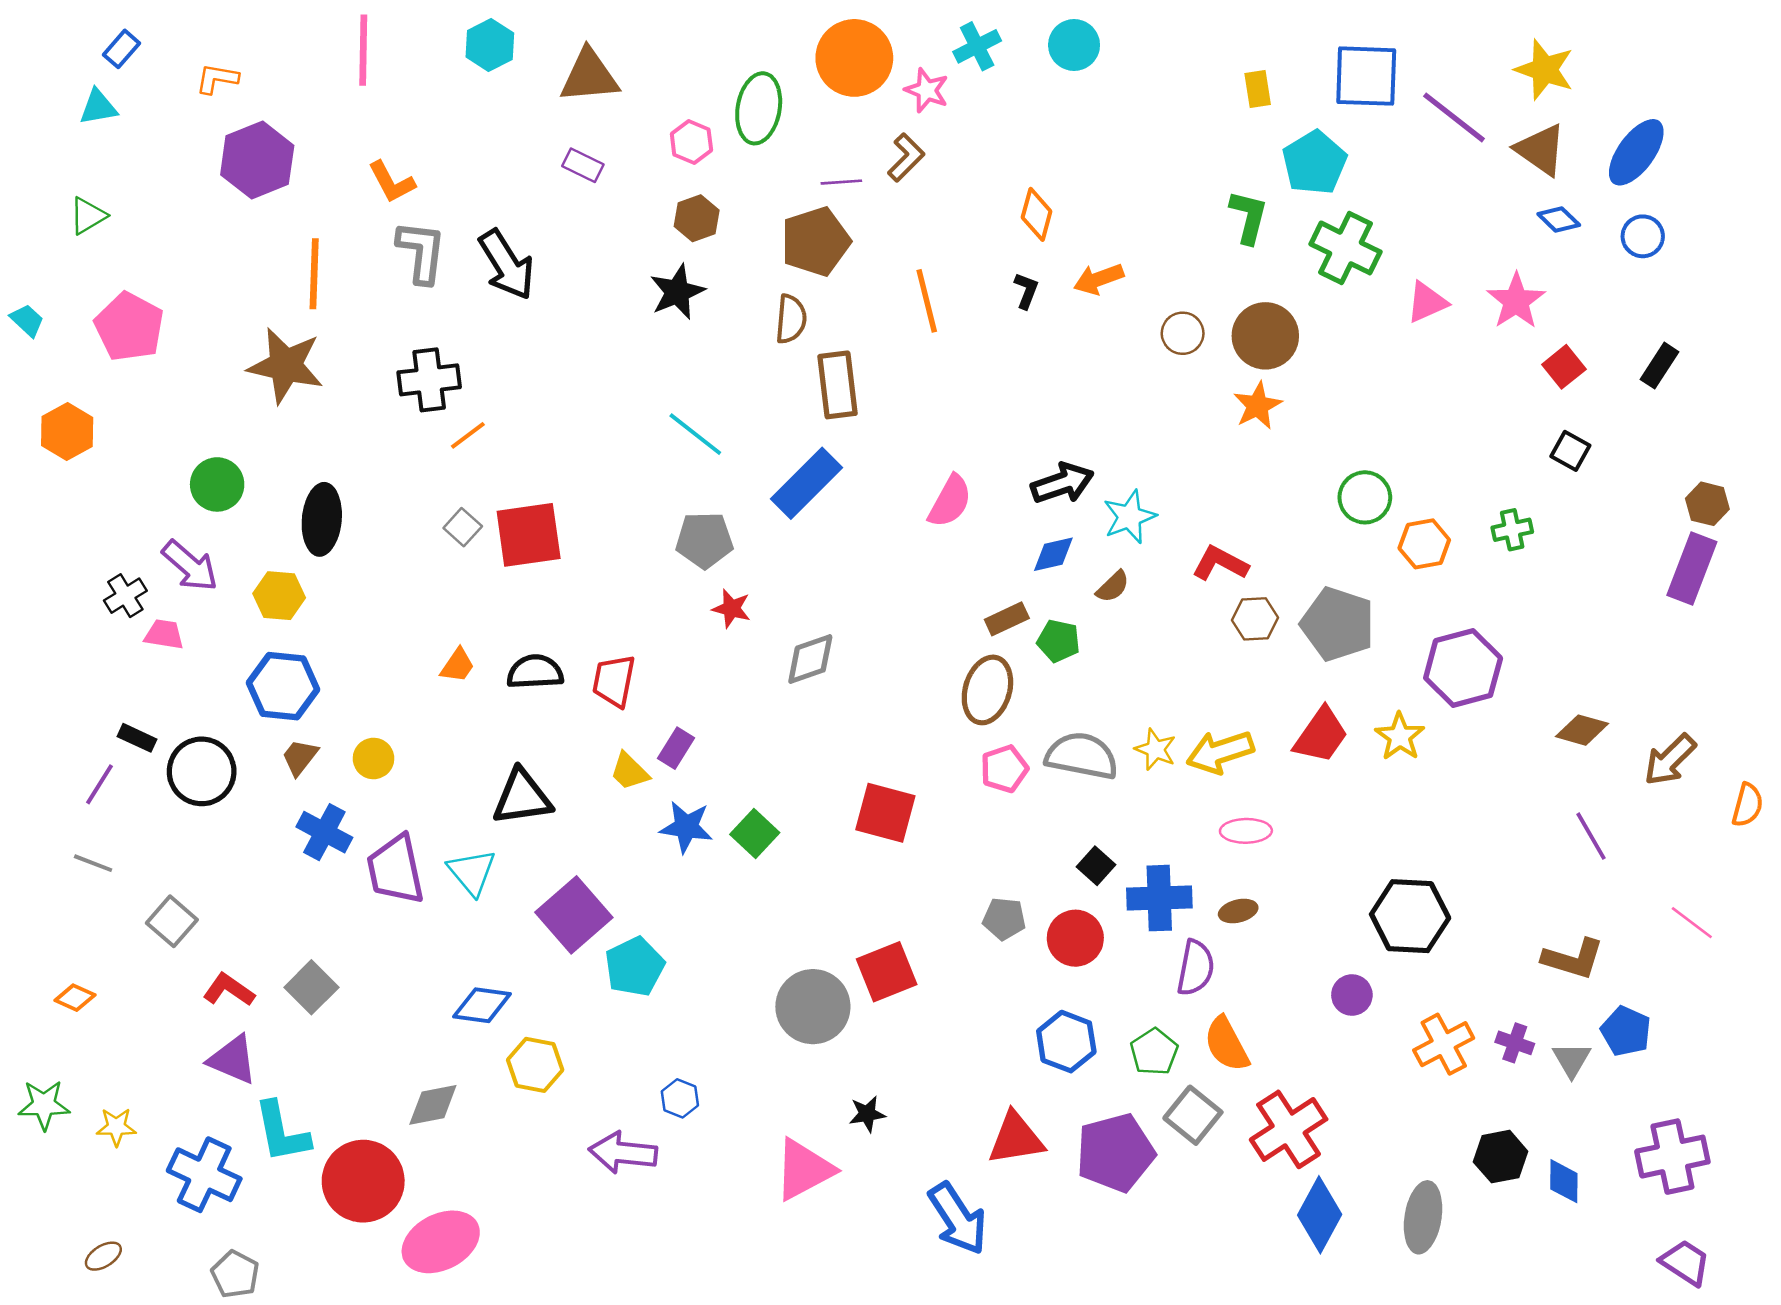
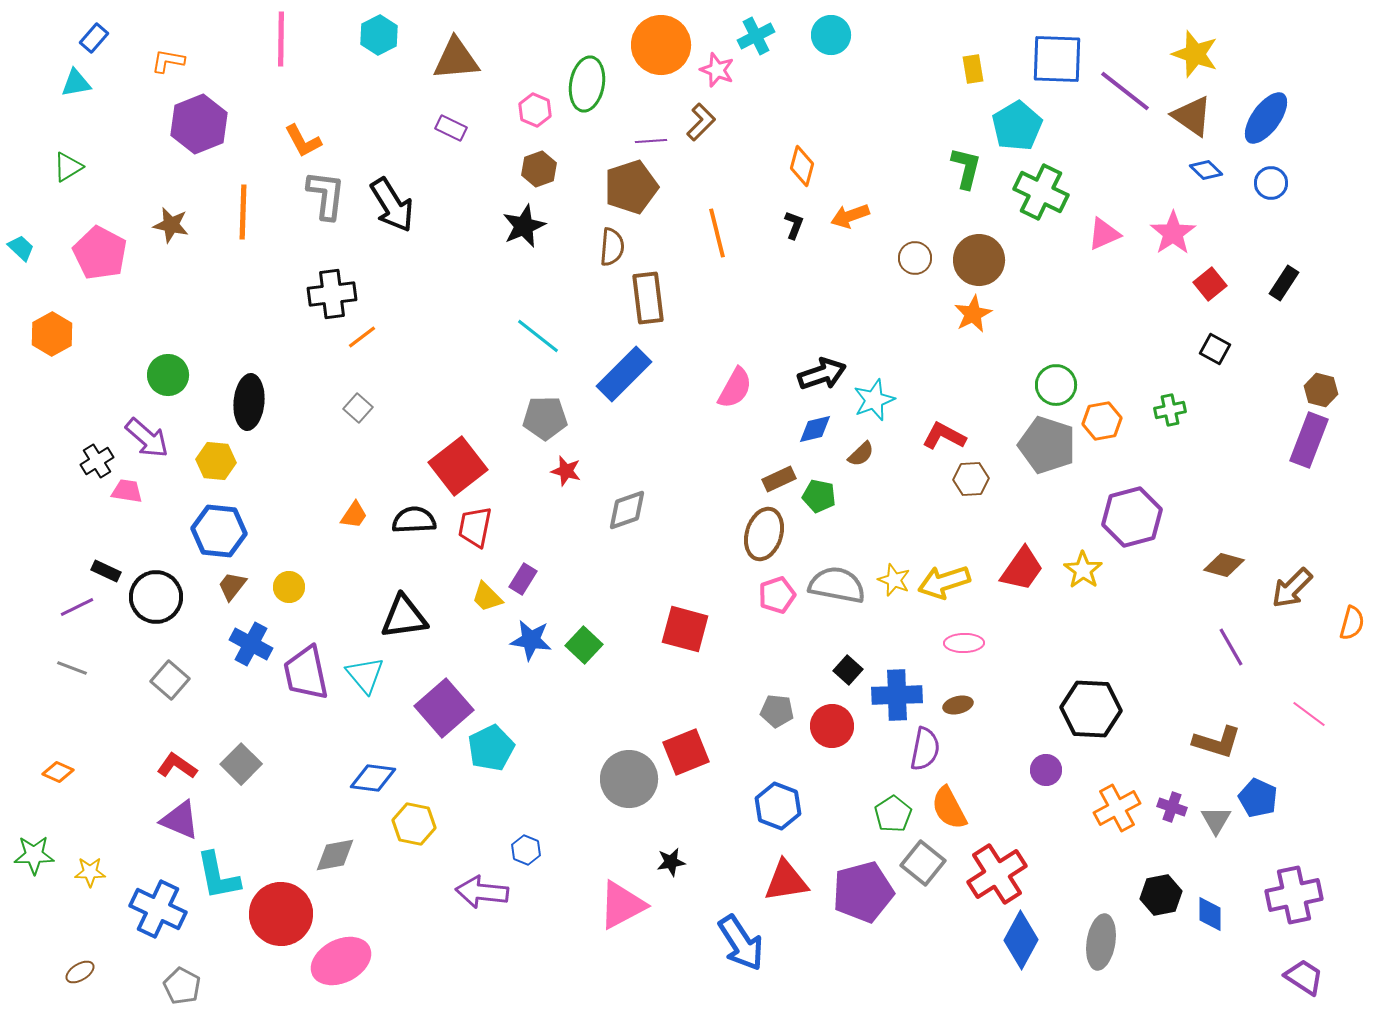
brown star: (286, 366) -> (171, 225), moved, size x0.6
red square: (529, 535) -> (458, 466), moved, turned -30
gray pentagon: (1338, 624) -> (1047, 445), moved
purple line: (99, 784) -> (77, 607), turned 32
gray square: (172, 921) -> (170, 680), moved
blue hexagon: (1066, 1042) -> (778, 806), moved

